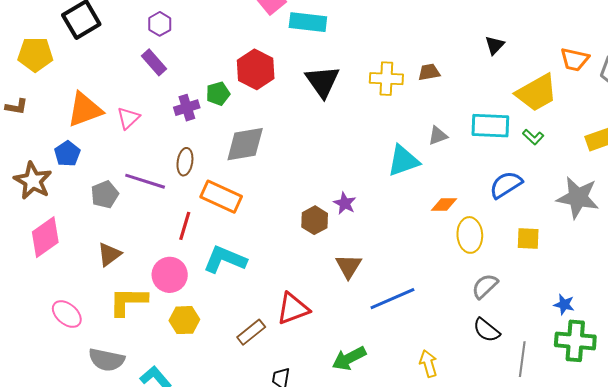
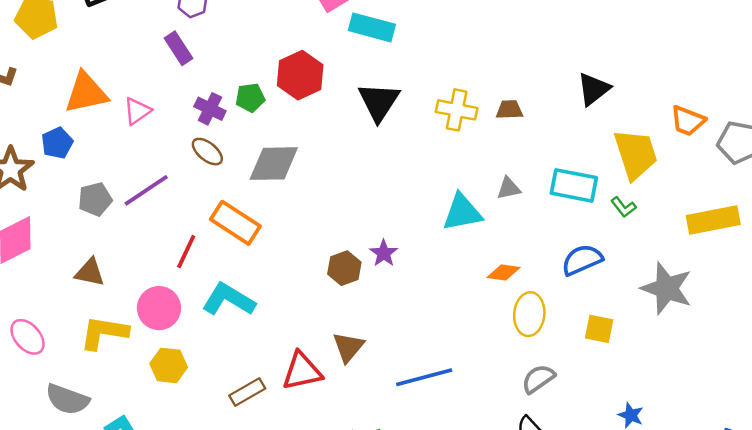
black triangle: (495, 45) -> (594, 89), size x1.4
yellow trapezoid: (536, 93) -> (636, 154), turned -87
purple cross: (187, 108) -> (210, 109), turned 35
brown ellipse: (185, 162) -> (207, 152), moved, turned -68
purple line: (145, 181) -> (146, 190), turned -60
brown triangle: (109, 254) -> (90, 272), turned 40
brown triangle: (348, 266) -> (348, 347), moved

